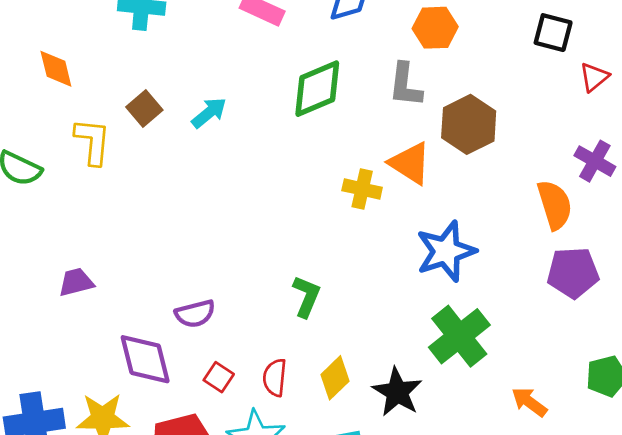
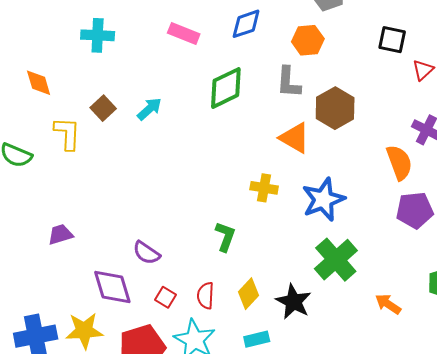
yellow cross: (362, 189) -> (264, 188), moved
purple semicircle: (195, 314) -> (146, 253), turned 52

